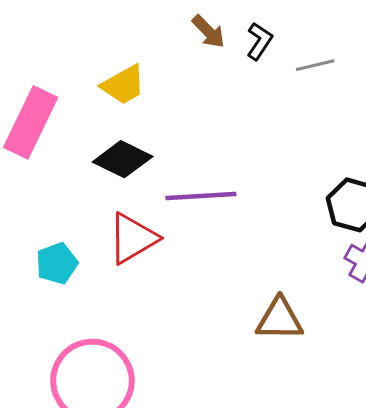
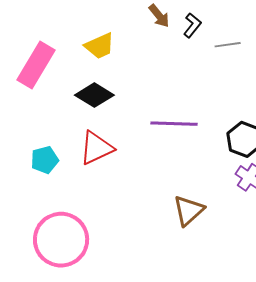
purple line: (201, 196) -> (174, 124), moved
brown triangle: (280, 319) -> (189, 210), turned -48

